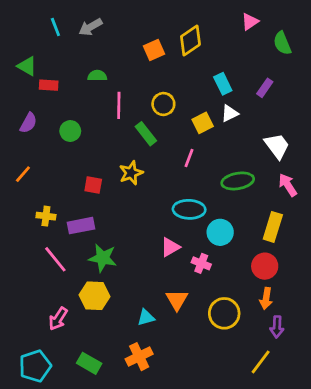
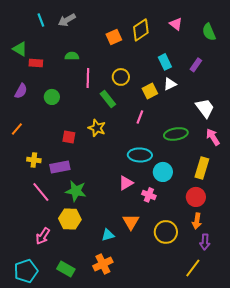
pink triangle: (250, 22) -> (176, 24), moved, turned -48
yellow star: (131, 173) -> (97, 128), turned -30

